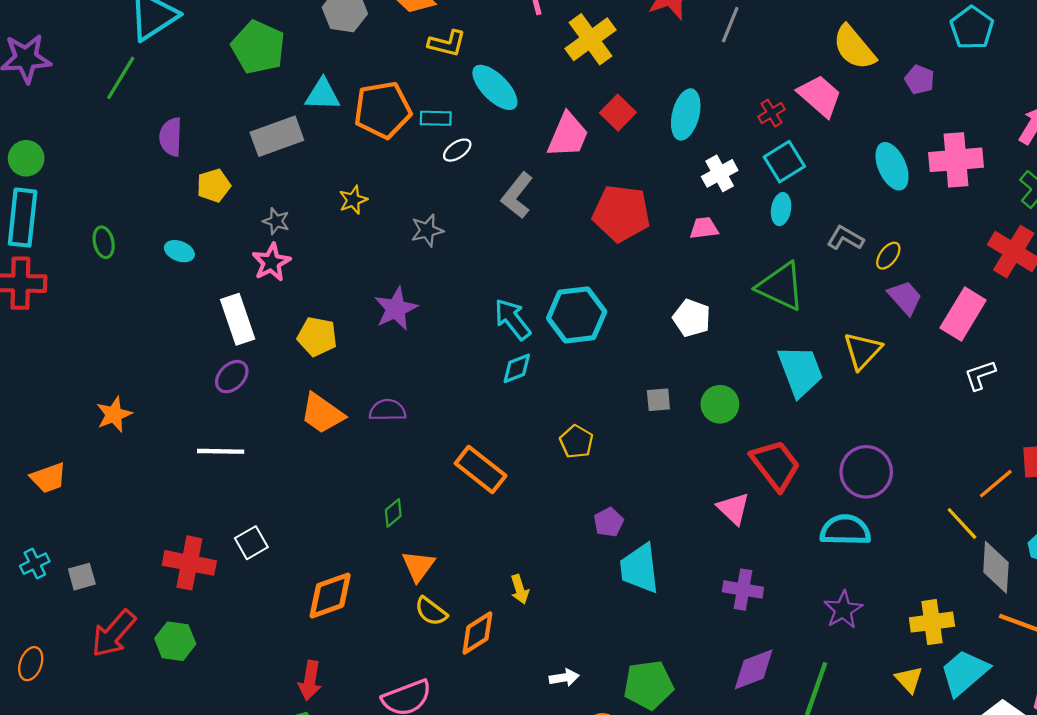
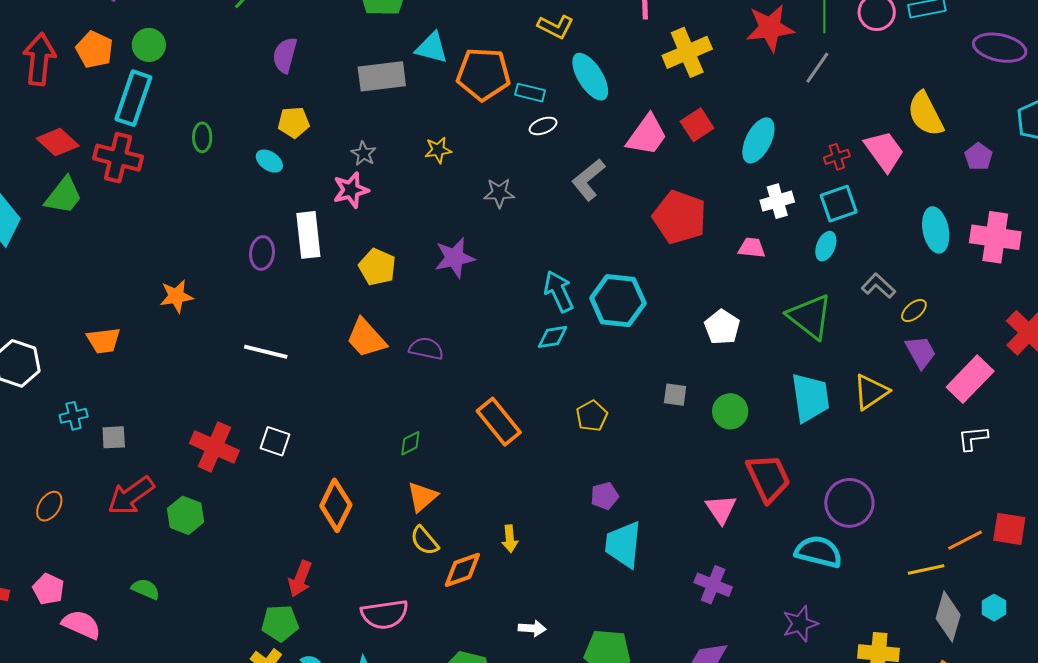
yellow pentagon: (214, 186) -> (294, 122), moved
purple ellipse: (232, 377) -> (262, 253), moved, turned -52
yellow line: (962, 523) -> (926, 570), turned -72
white square: (251, 543) -> (275, 441), turned 36
orange diamond: (330, 595) -> (336, 505), turned -57

